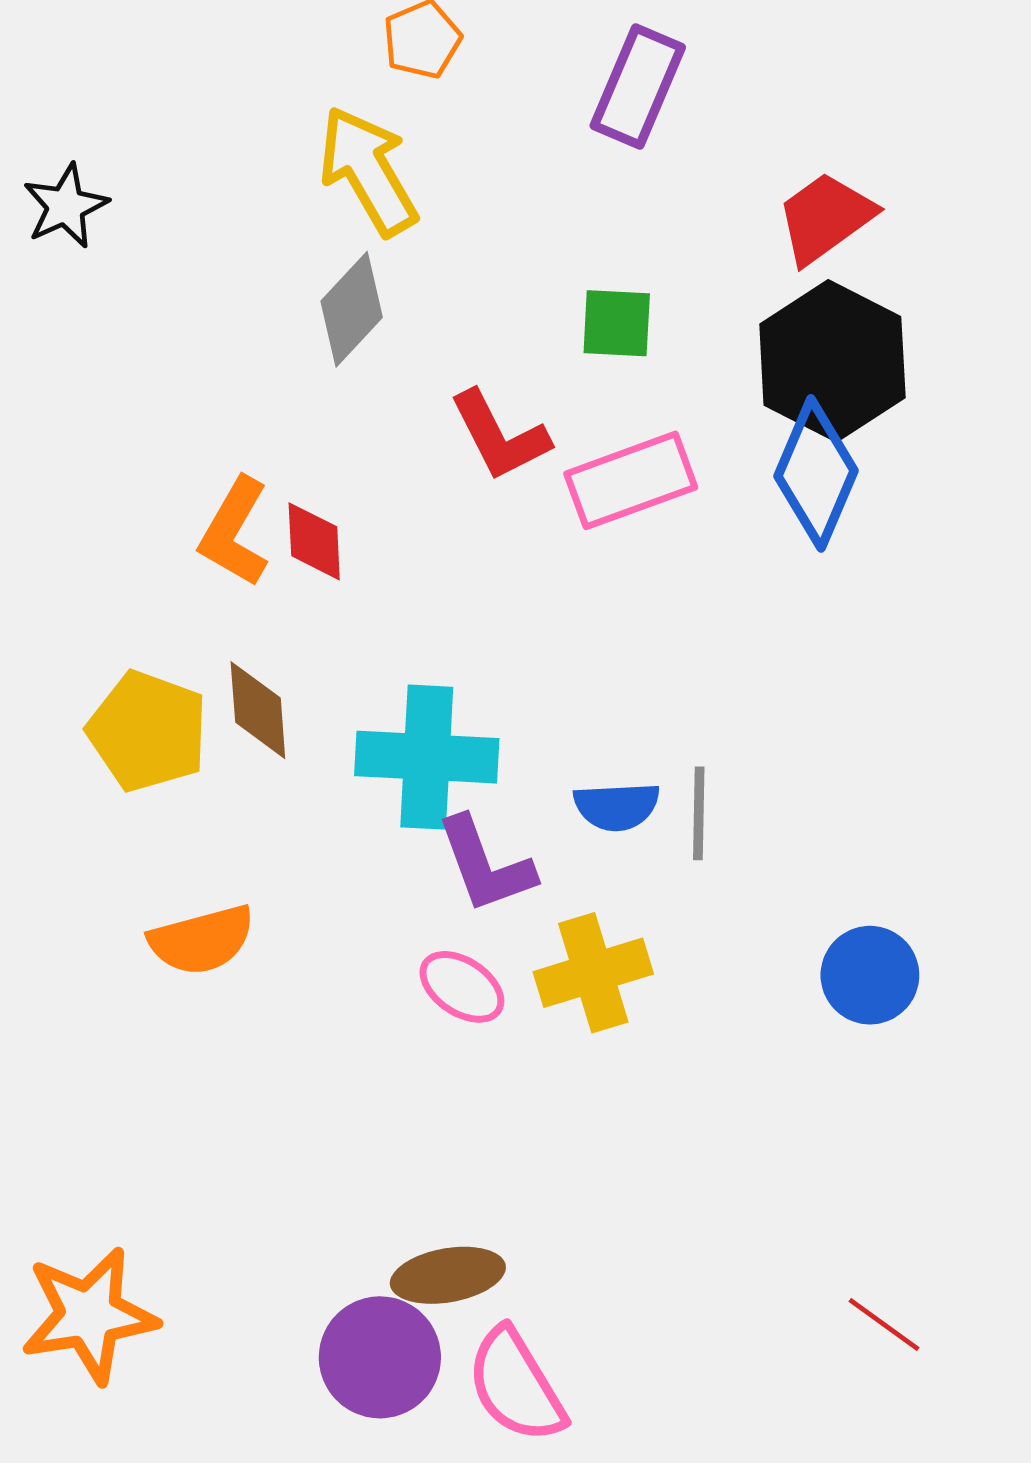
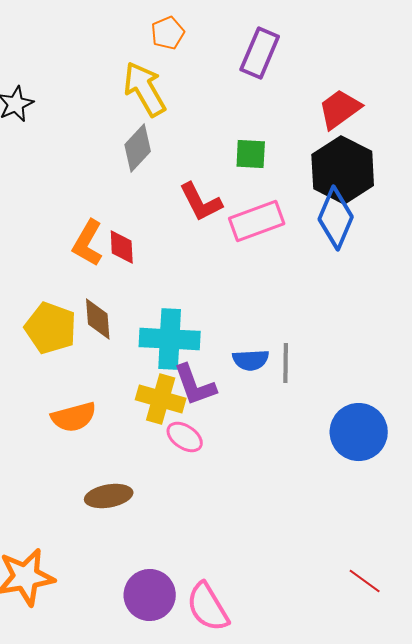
yellow cross: (593, 973) -> (161, 399), moved, turned 33
blue circle: (870, 975) -> (359, 432), size x1.4
brown ellipse: (448, 1275) -> (109, 496), moved

